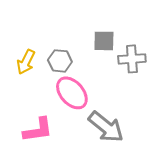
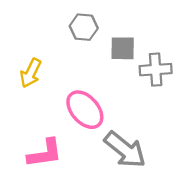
gray hexagon: (60, 61) -> (84, 27), moved

